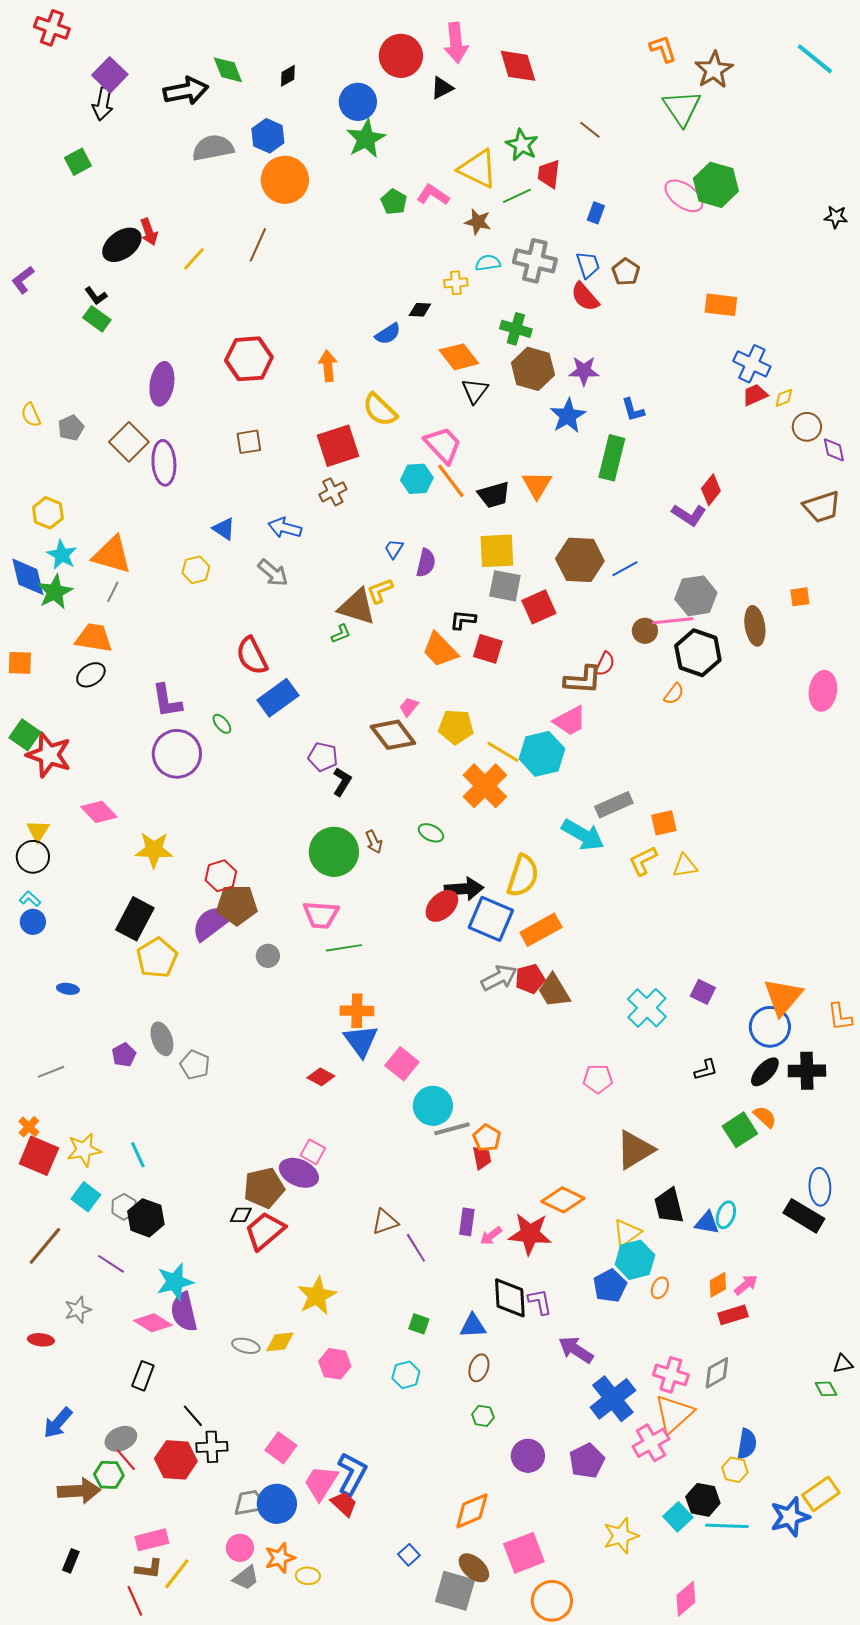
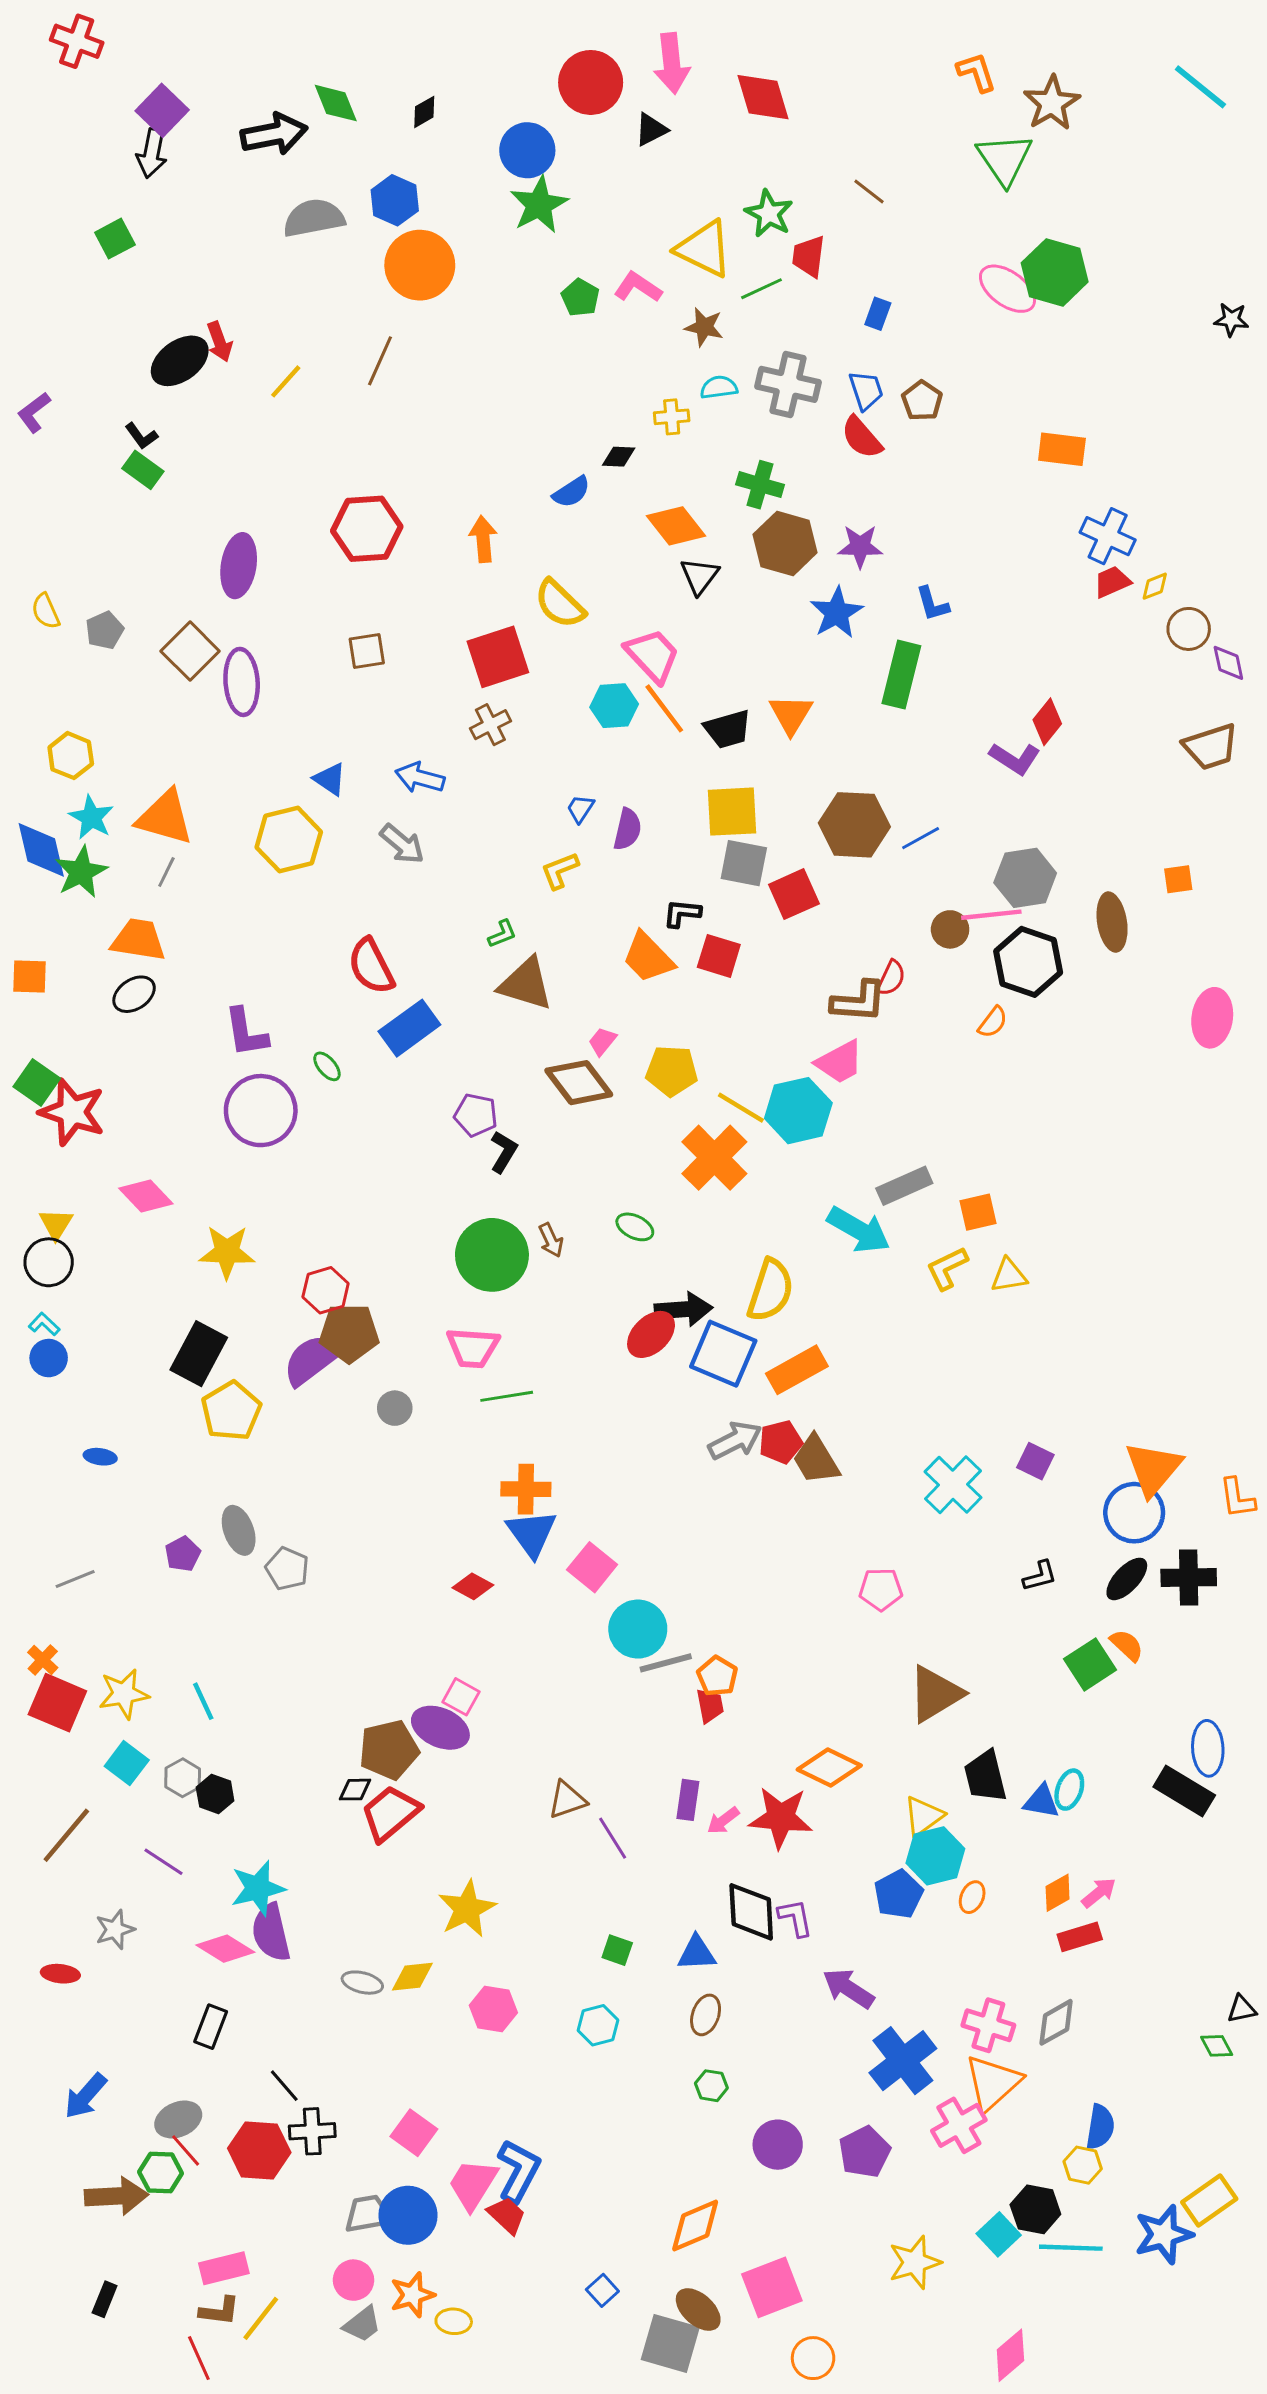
yellow hexagon: (196, 570) -> (289, 840), size x1.6
brown triangle: (357, 607) -> (526, 984), moved
black hexagon: (146, 1218) -> (215, 1794), size x0.7
orange circle: (552, 1601) -> (813, 2358), size x0.7

